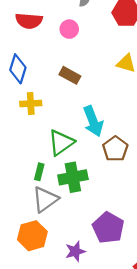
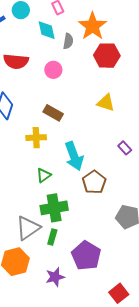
yellow cross: (31, 103) -> (36, 138), moved
green triangle: (61, 143) -> (44, 175), size x0.6
green rectangle: (39, 172) -> (52, 237), moved

